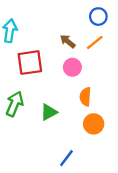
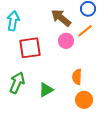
brown arrow: (68, 41) -> (61, 18), moved, size x1.5
pink circle: (72, 67) -> (66, 41), moved

